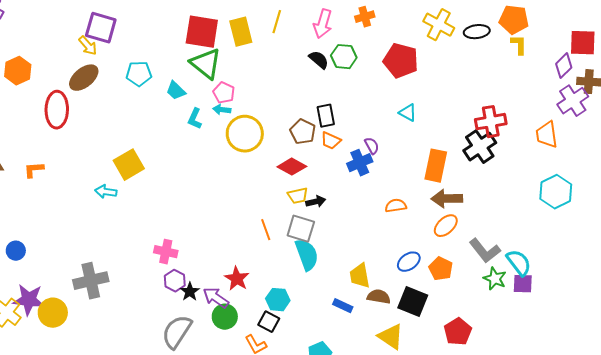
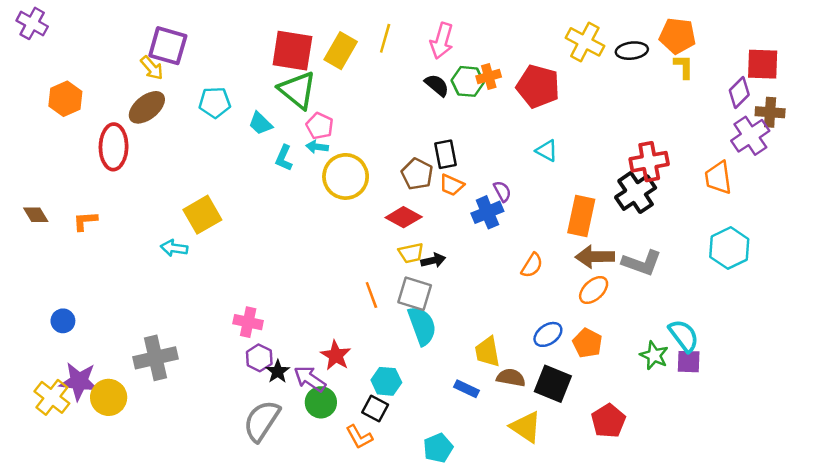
orange cross: (365, 17) -> (489, 77), moved
yellow rectangle: (241, 32) -> (341, 51), turned 44
orange semicircle: (396, 206) -> (532, 265), turned 130
gray L-shape: (485, 251) -> (642, 263), moved, turned -32

